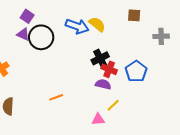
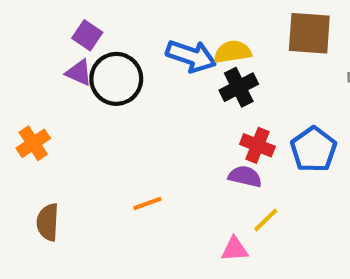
brown square: (134, 15) -> (309, 33), size x1.6
yellow semicircle: (97, 24) -> (233, 52), turned -48
black cross: (100, 58) -> (239, 87), moved

